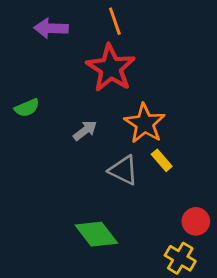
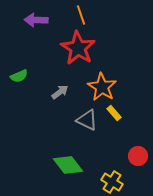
yellow cross: (180, 258) -> (112, 182), moved

